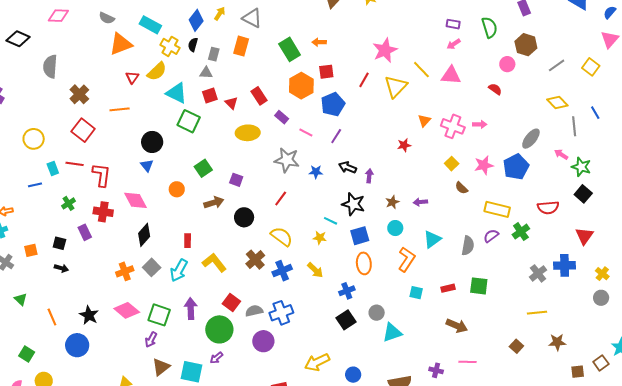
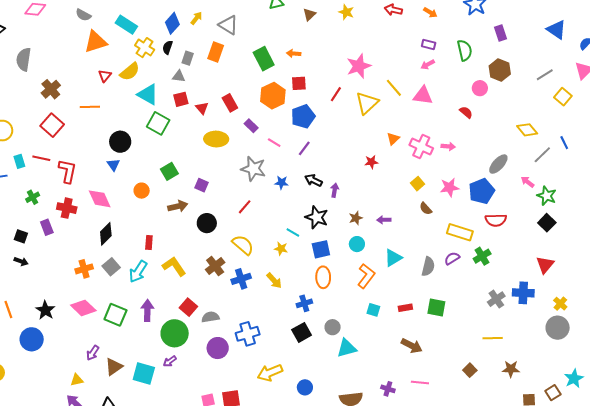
gray line: (557, 65) -> (545, 75), moved
gray line: (574, 126) -> (542, 155), turned 48
red semicircle: (548, 207) -> (496, 220), moved
gray circle: (601, 298) -> (558, 328), size x1.5
blue cross: (281, 313) -> (248, 334), moved
purple arrow: (151, 340) -> (93, 353), moved

